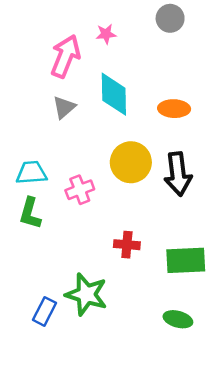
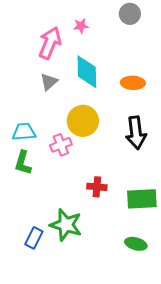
yellow circle: (131, 162) -> (83, 121), moved

